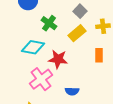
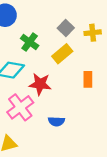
yellow cross: (103, 26) -> (93, 33), moved

